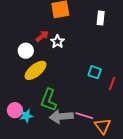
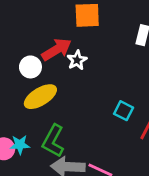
red arrow: (42, 36) -> (57, 50), size x1.5
cyan star: (26, 116) -> (20, 145), moved

